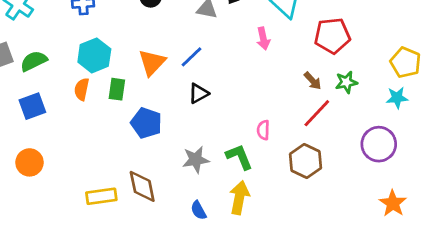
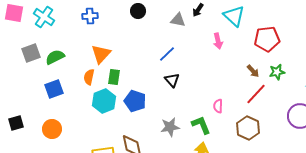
cyan hexagon: (94, 55) -> (104, 101), moved
orange triangle: (152, 62) -> (101, 54), moved
black triangle: (198, 93) -> (172, 80), turned -42

